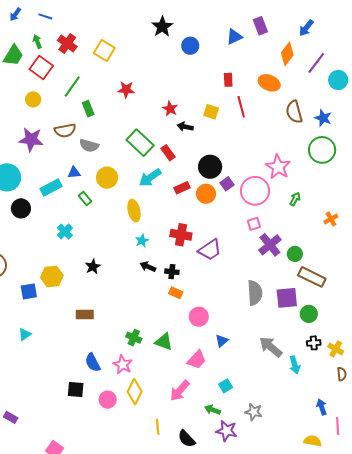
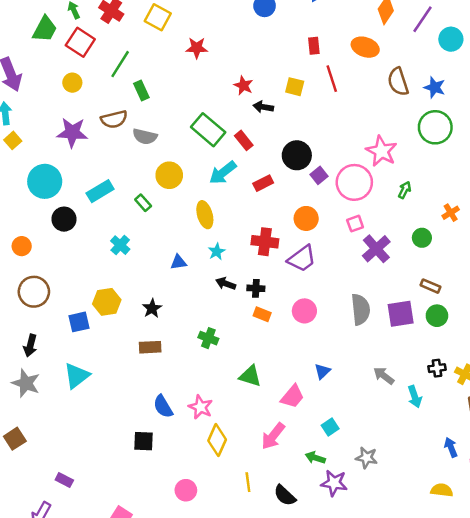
red star: (126, 90) -> (197, 48), moved
blue triangle: (74, 173) -> (178, 262), moved
orange circle: (206, 194) -> (306, 218), moved
green circle: (295, 254) -> (422, 238), moved
black star: (93, 267) -> (152, 308), moved
brown rectangle: (312, 277) -> (431, 286), size x0.6
green circle: (309, 314) -> (437, 316), moved
pink circle: (199, 317) -> (304, 311), moved
cyan triangle: (25, 334) -> (77, 376), size x1.6
green cross: (134, 338) -> (208, 338), moved
gray arrow: (271, 347) -> (384, 376), size x0.7
pink circle: (108, 400) -> (186, 490), moved

